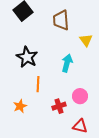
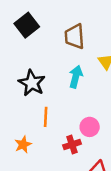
cyan arrow: (67, 63) -> (76, 77), moved
pink circle: (80, 96) -> (90, 127), moved

